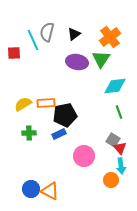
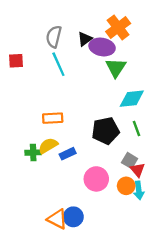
orange cross: (110, 37) -> (118, 27), moved
cyan line: (33, 40) -> (58, 64), moved
purple ellipse: (77, 62) -> (102, 47), moved
yellow semicircle: (23, 104) -> (48, 146), moved
black pentagon: (65, 115) -> (105, 131), moved
orange circle: (111, 180) -> (126, 186), moved
blue circle: (31, 189) -> (73, 217), moved

